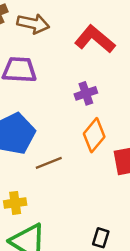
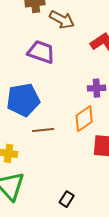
purple cross: (86, 93) -> (97, 88), moved

